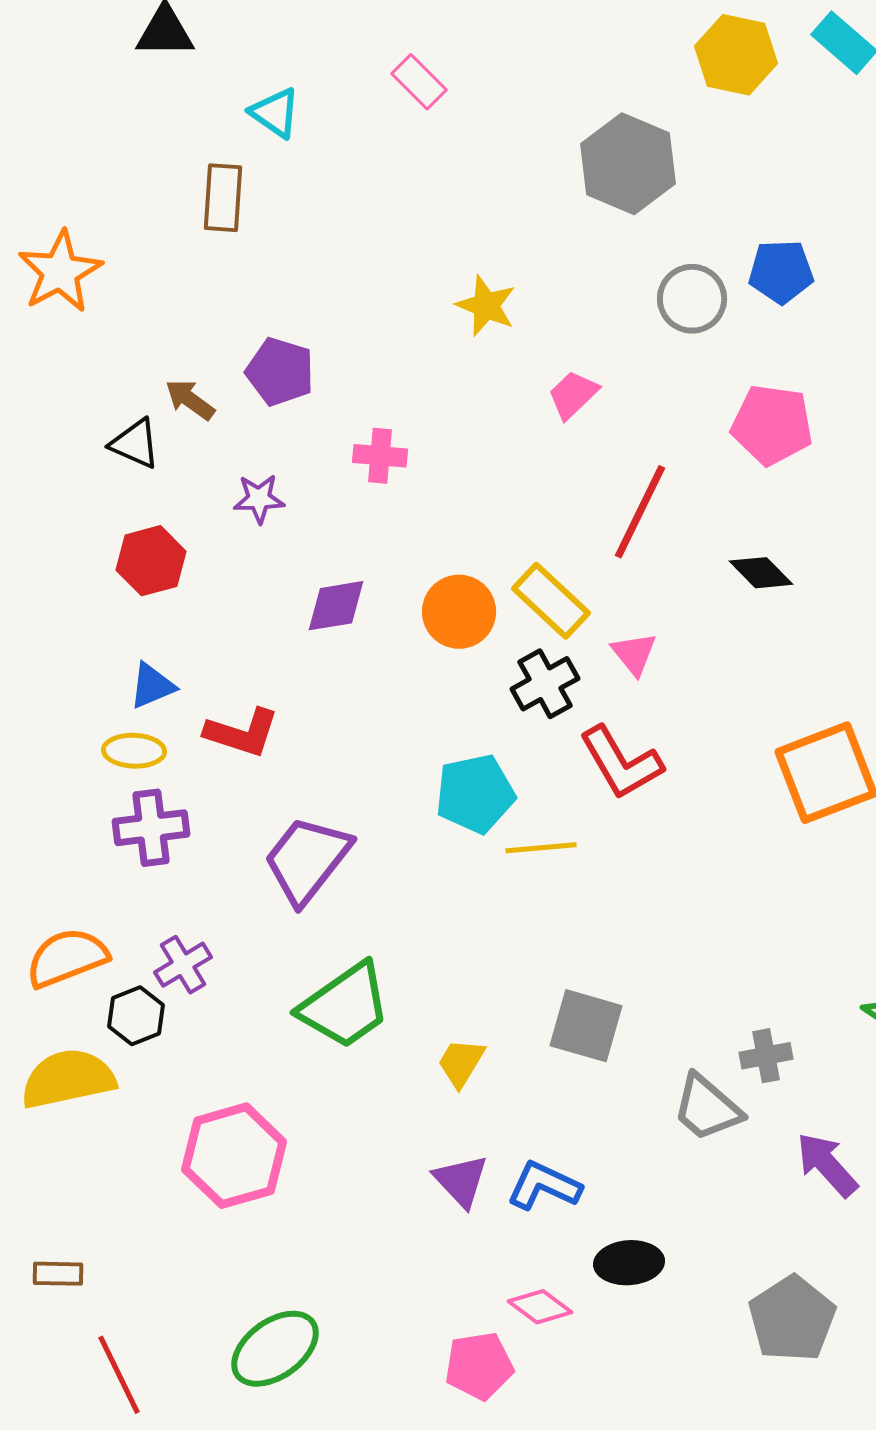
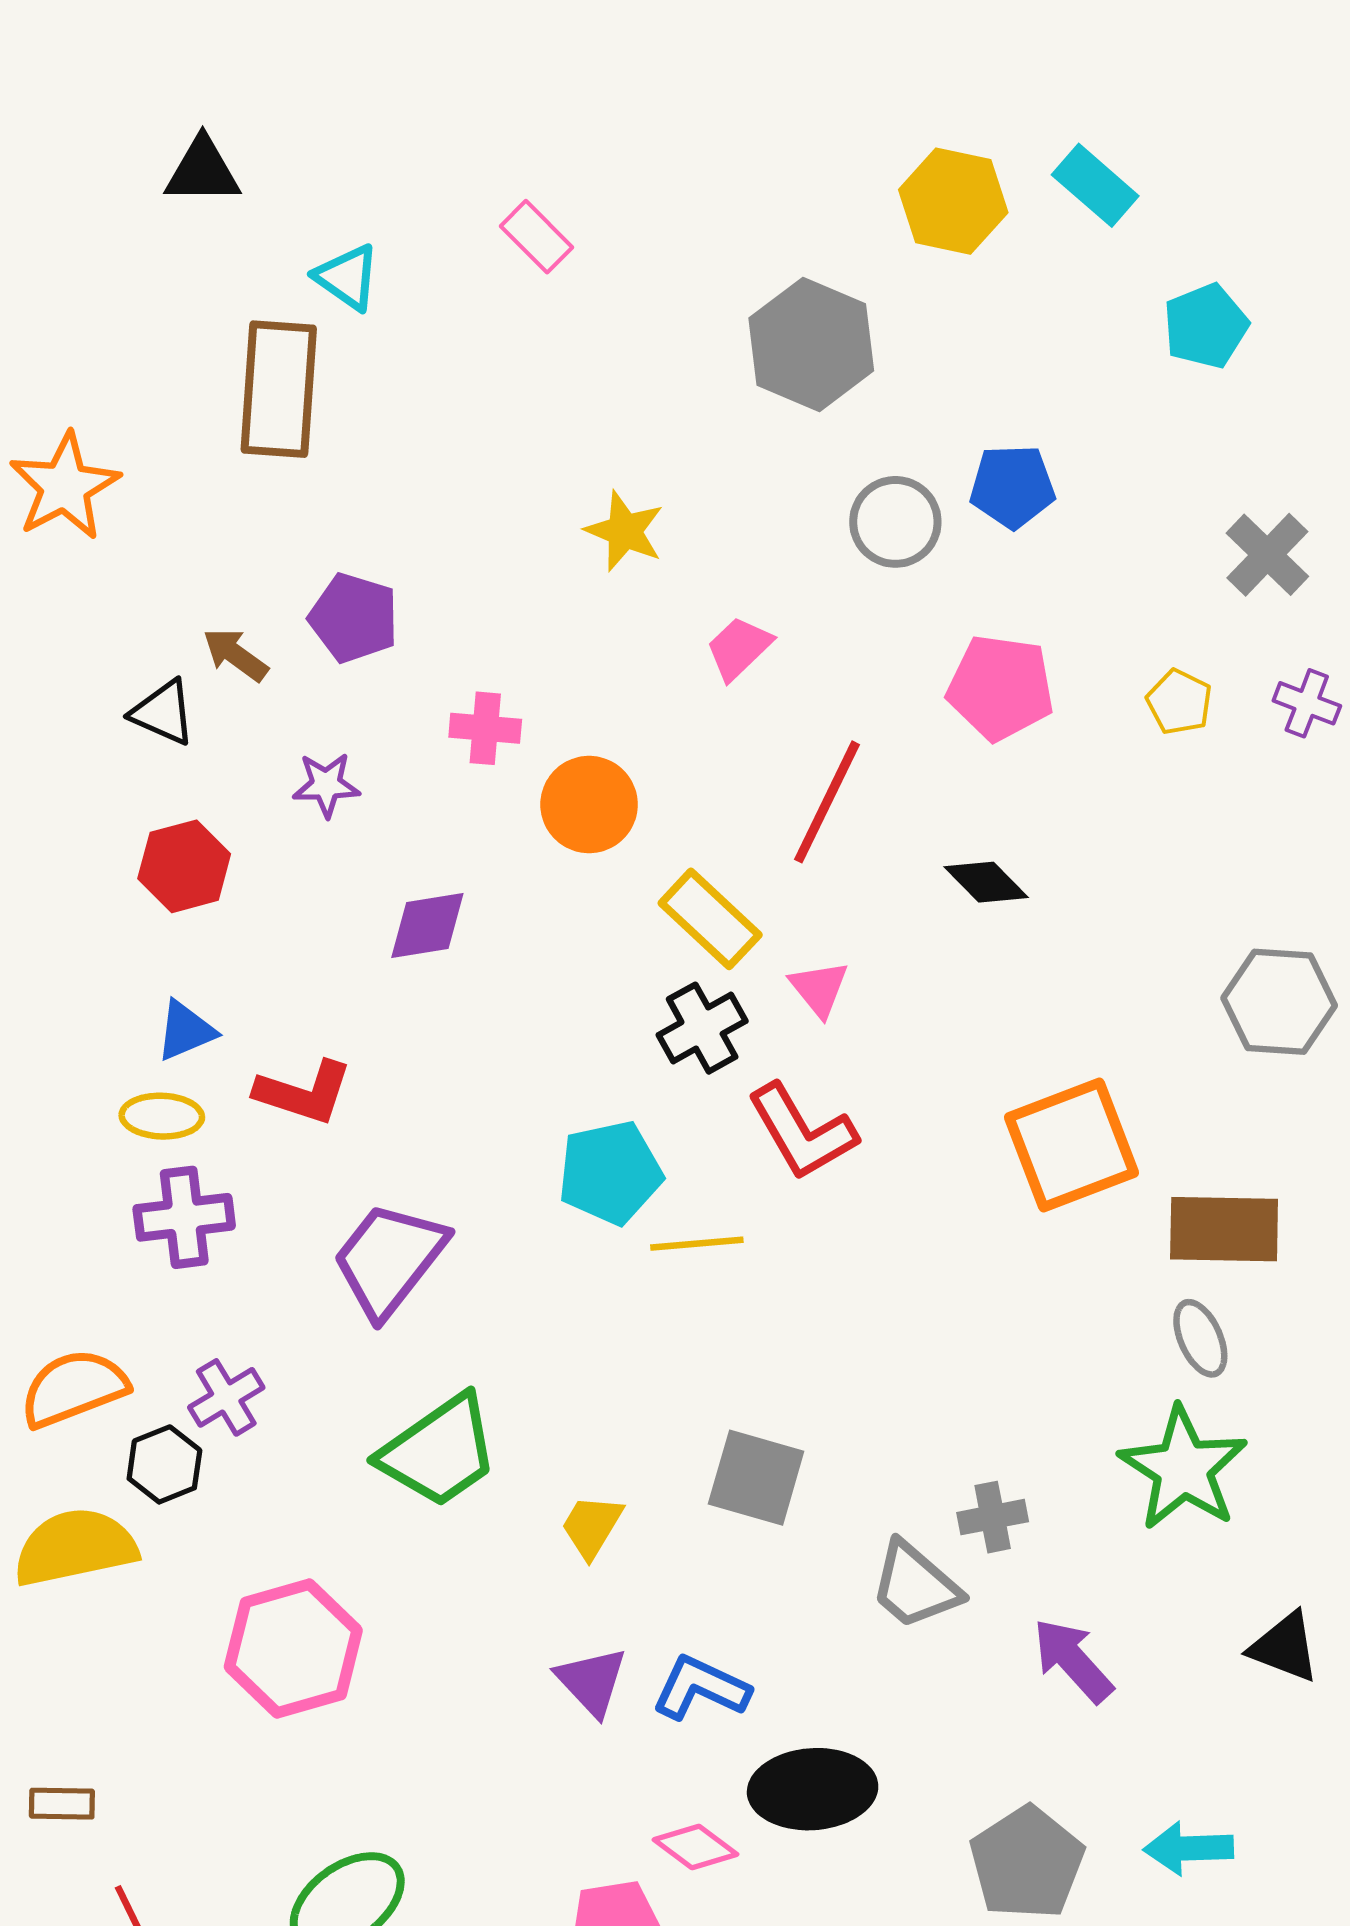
brown rectangle: (223, 198) -> (279, 389), size x1.5
orange circle: (459, 612) -> (589, 805), moved
black ellipse: (629, 1263) -> (813, 1789), size x1.4

